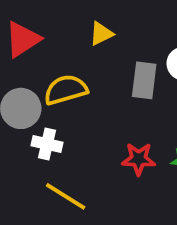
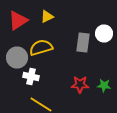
yellow triangle: (101, 34) -> (47, 16), moved

